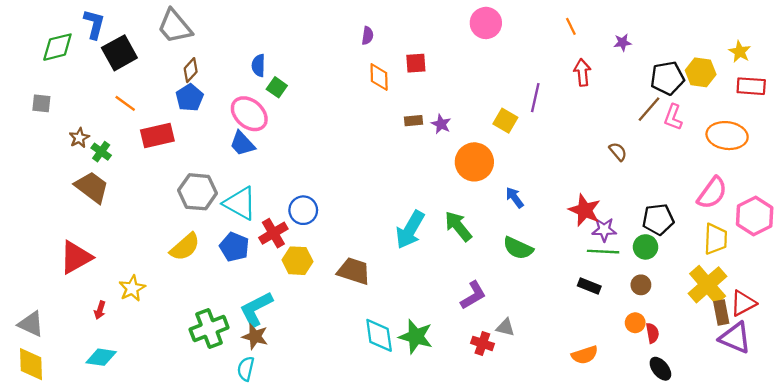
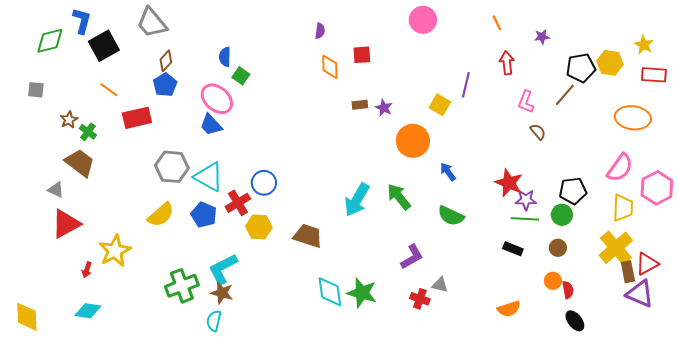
pink L-shape: (673, 117) -> (526, 102), moved
yellow star: (132, 288) -> (115, 251), size x1.4
gray triangle: (31, 324) -> (56, 190), moved, size x0.7

